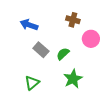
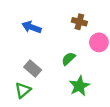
gray rectangle: (41, 50) -> (33, 68), moved
green triangle: (32, 83) -> (23, 90), moved

